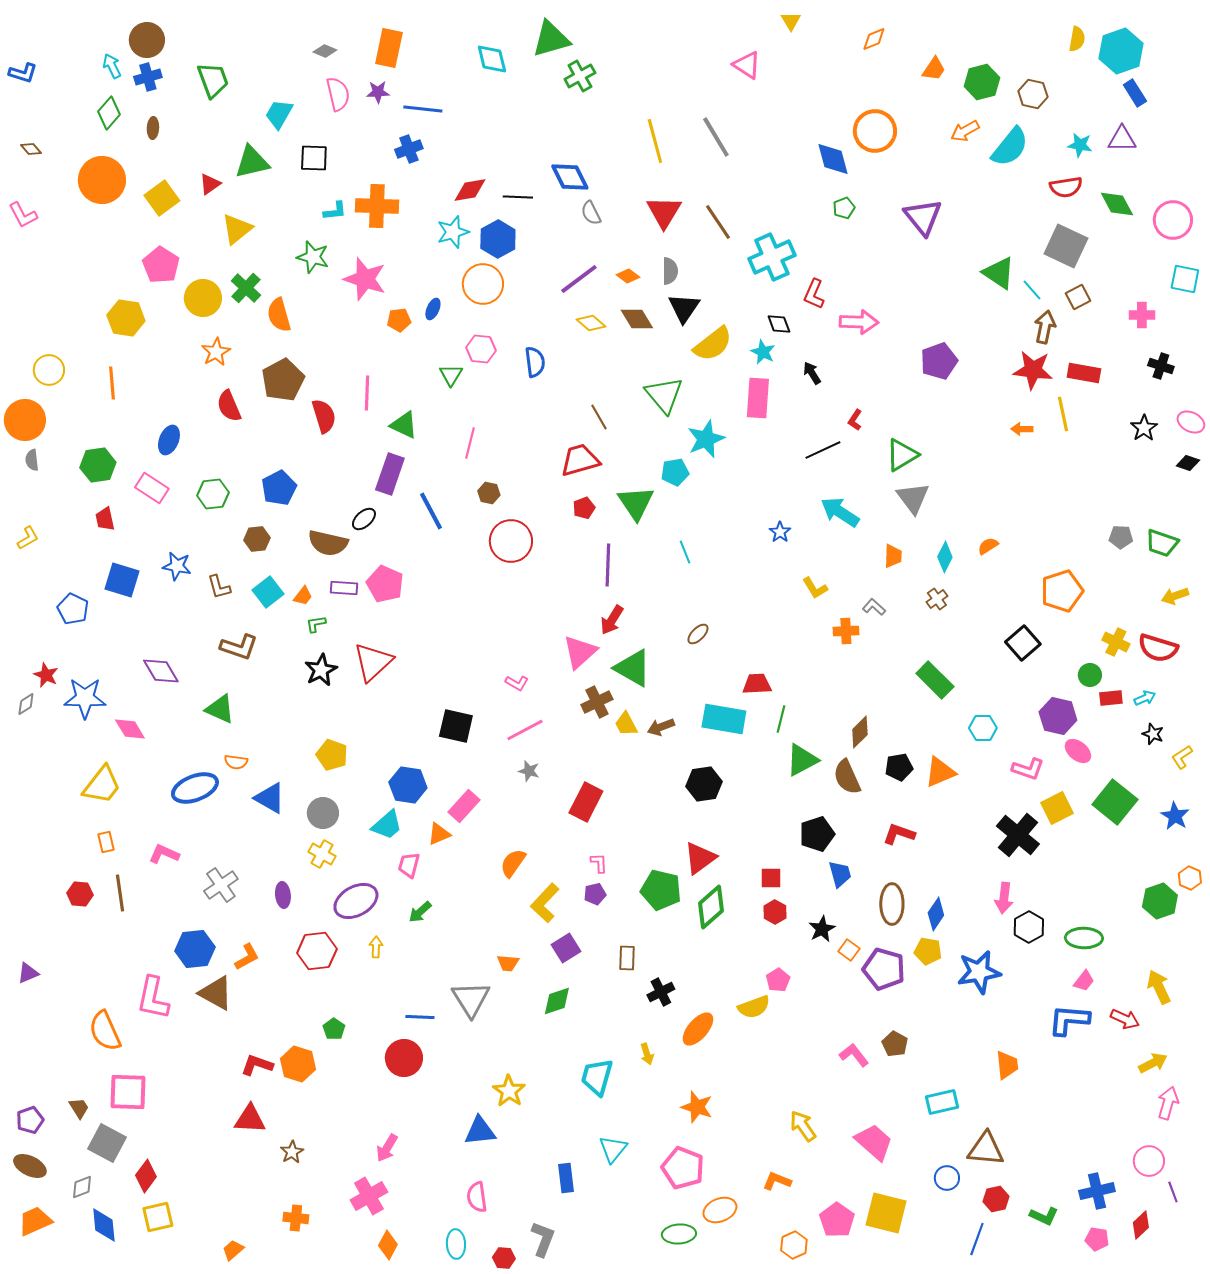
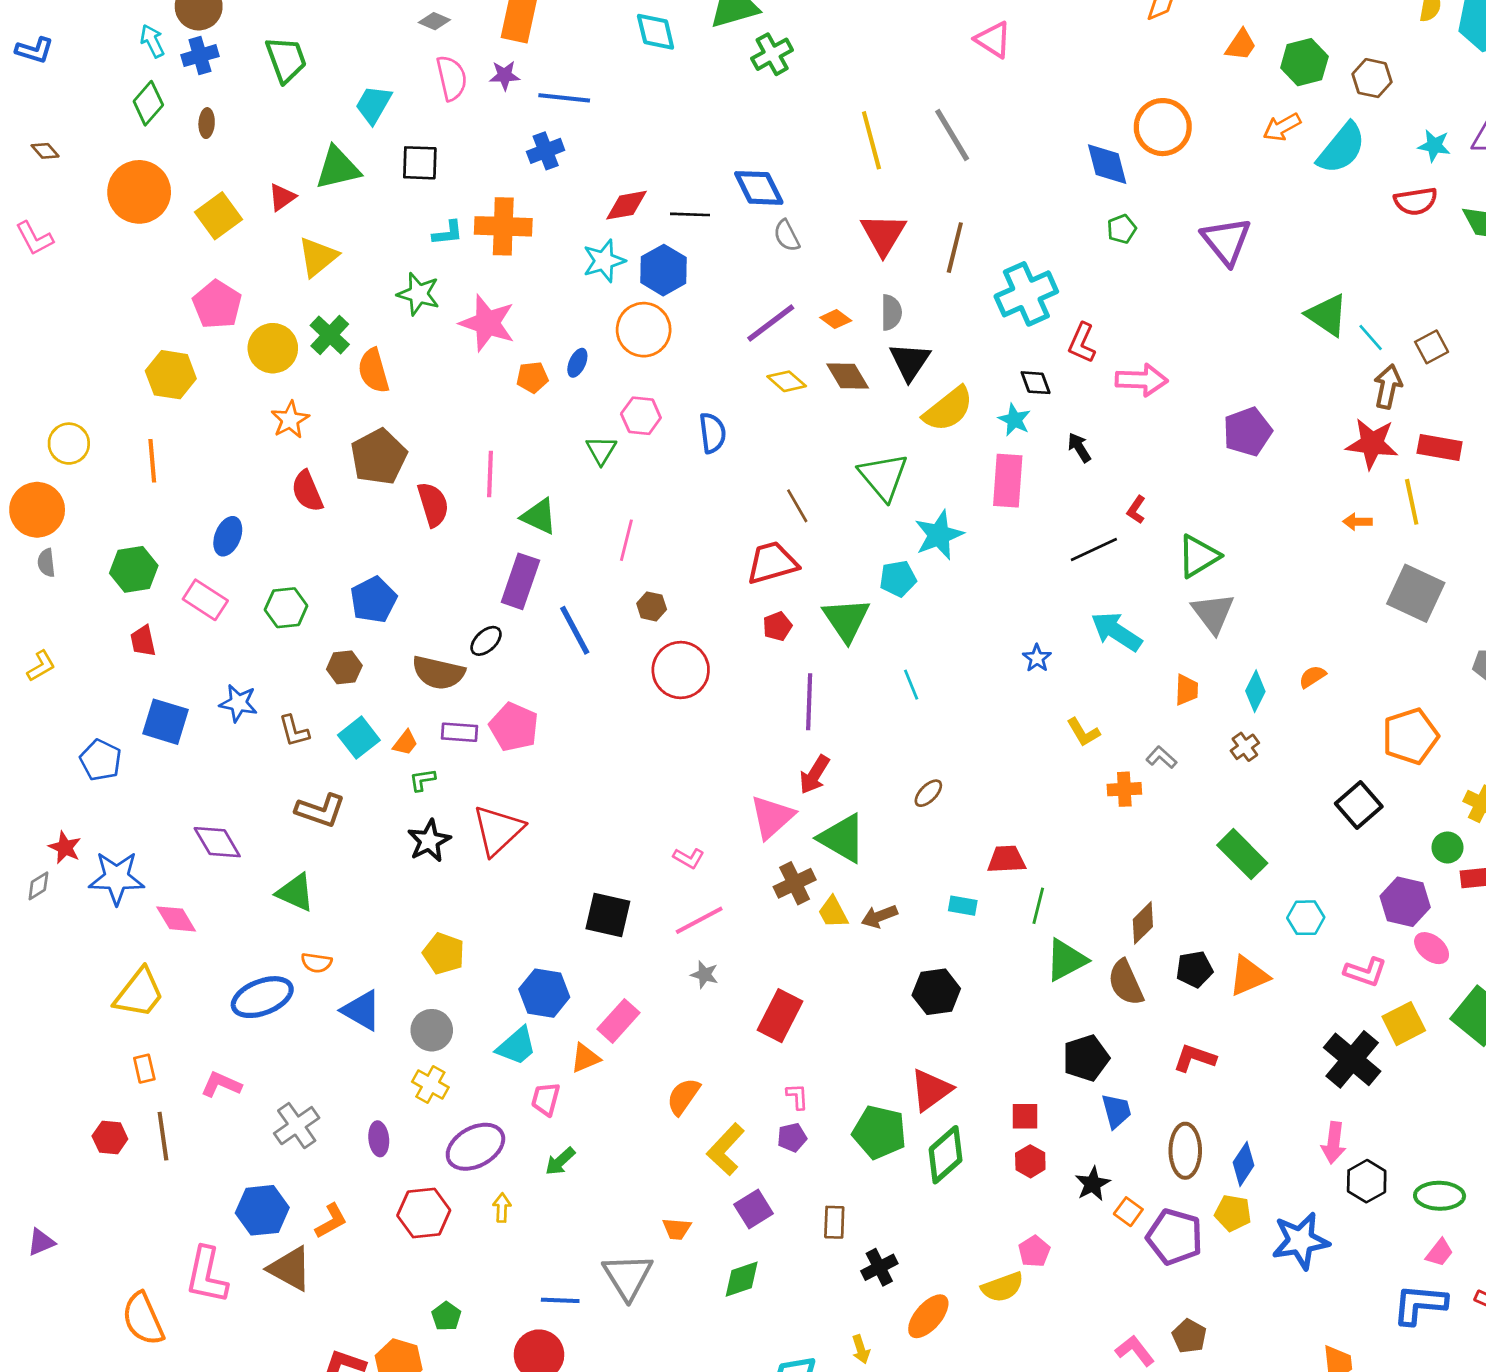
brown line: (718, 222) -> (955, 248), turned 48
gray square: (1066, 246) -> (1416, 593), moved
cyan rectangle: (724, 719) -> (963, 906), size x0.5

